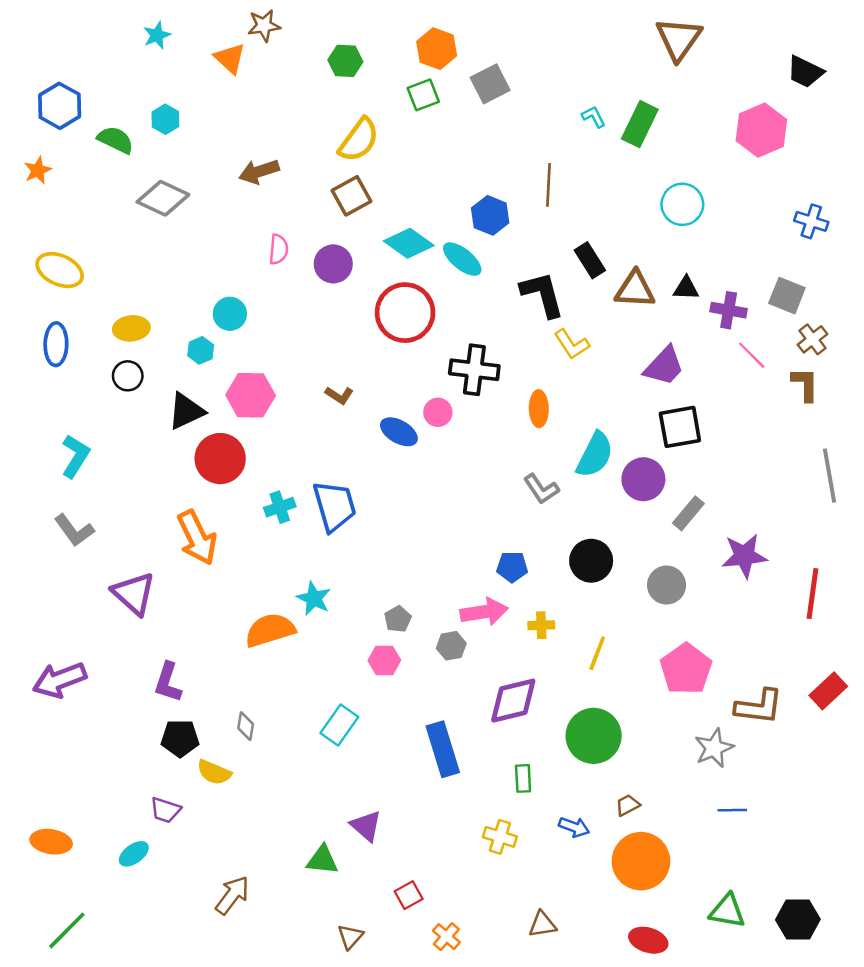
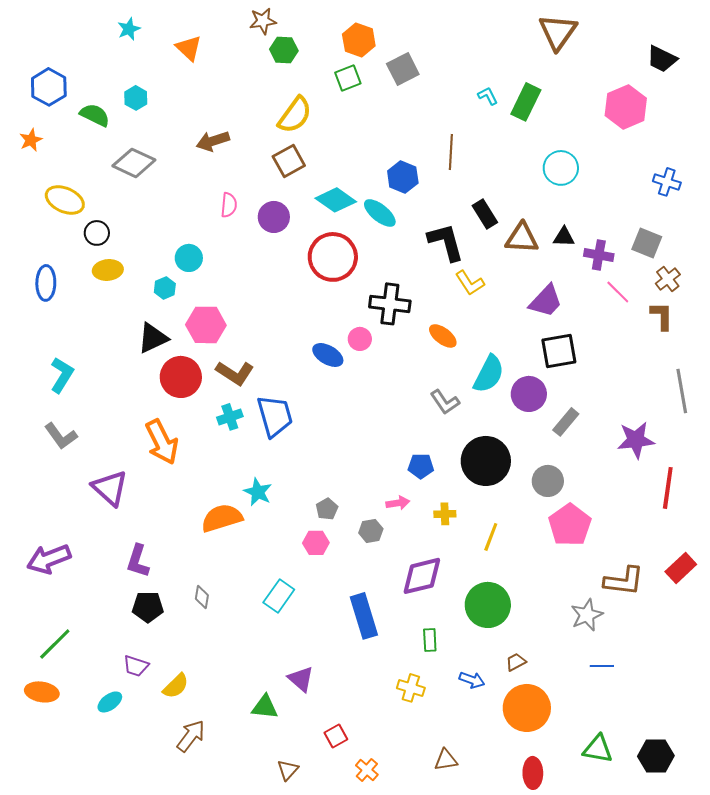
brown star: (264, 26) -> (263, 21), moved
yellow ellipse: (60, 270) -> (65, 200), moved
black circle: (128, 376) -> (97, 233), moved
brown L-shape: (339, 395) -> (235, 373), moved, size x1.6
orange ellipse: (539, 409) -> (443, 336), turned -52
purple star: (744, 556) -> (636, 440), moved
black circle: (591, 561) -> (486, 461), size x1.4
pink arrow: (484, 612) -> (398, 503), size x0.6
pink pentagon: (686, 669) -> (570, 525), moved
yellow semicircle: (214, 772) -> (176, 686), moved, turned -68
green line: (67, 930) -> (55, 644), moved
red ellipse: (648, 940) -> (533, 773), turned 72

